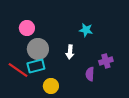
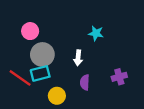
purple cross: (106, 61) -> (119, 77), moved
purple semicircle: (90, 74) -> (85, 82), moved

